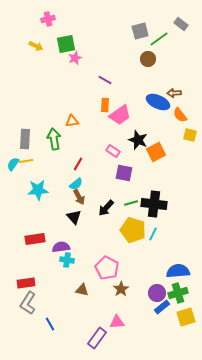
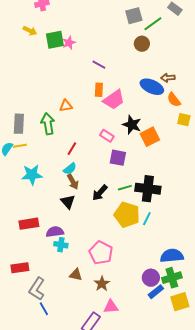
green square: (66, 44) -> (55, 40), moved
brown star: (121, 289) -> (102, 284), moved
gray L-shape: (28, 303) -> (37, 289), moved

